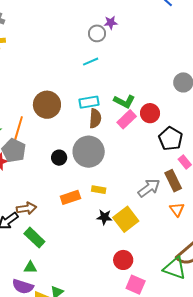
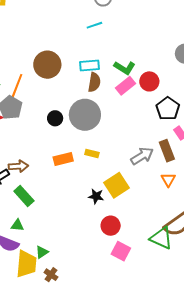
black star: (104, 217) -> (96, 196), moved

